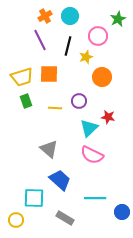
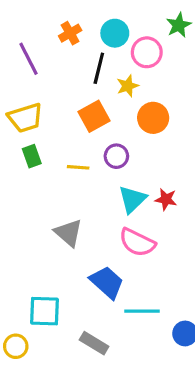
orange cross: (45, 16) -> (70, 33), moved
cyan circle: (70, 16) -> (115, 33), moved
purple line: (40, 40) -> (29, 59), moved
orange square: (49, 74) -> (94, 116), moved, turned -30
red star: (108, 117) -> (166, 199), moved
blue trapezoid: (60, 180) -> (107, 282), moved

